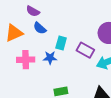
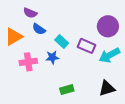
cyan rectangle: (61, 43) -> (62, 41), turned -56

